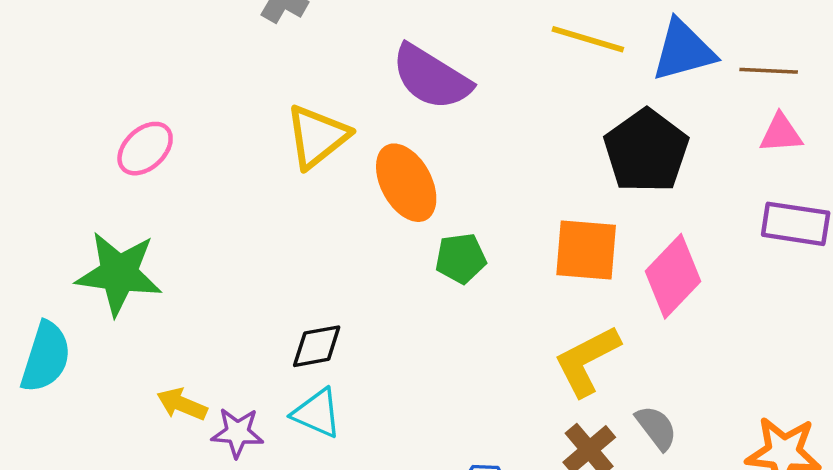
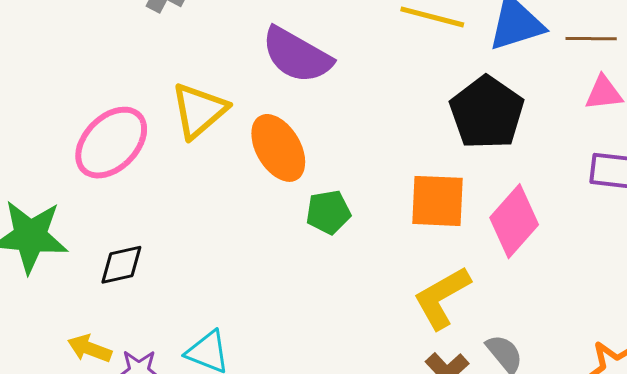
pink ellipse: (145, 149) -> (111, 143), moved, size x1.5
black diamond: (317, 346) -> (121, 265), moved

